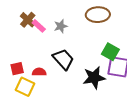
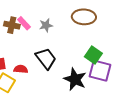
brown cross: (28, 20) -> (12, 25), moved, turned -35
black star: (94, 78) -> (75, 79), turned 30

